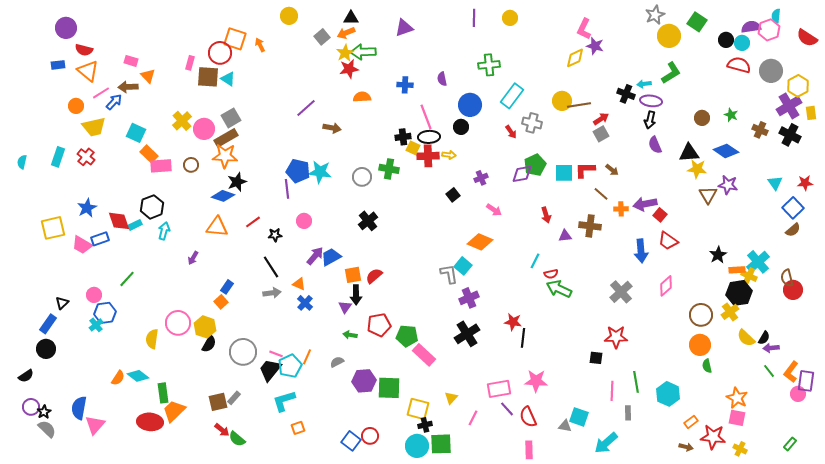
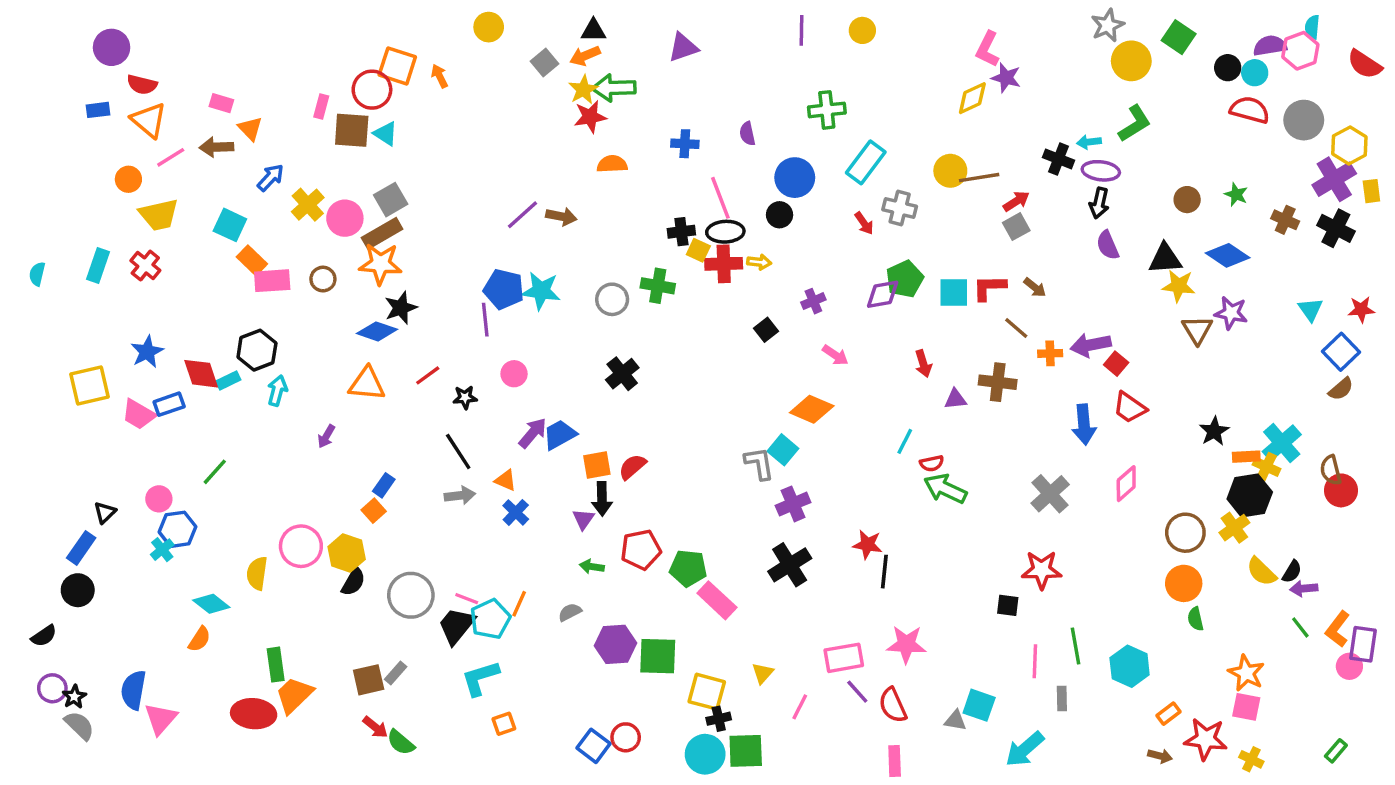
blue arrow: (114, 102) -> (270, 178), moved
purple line: (306, 108) -> (522, 215), moved
cyan diamond: (138, 376) -> (211, 604), moved

